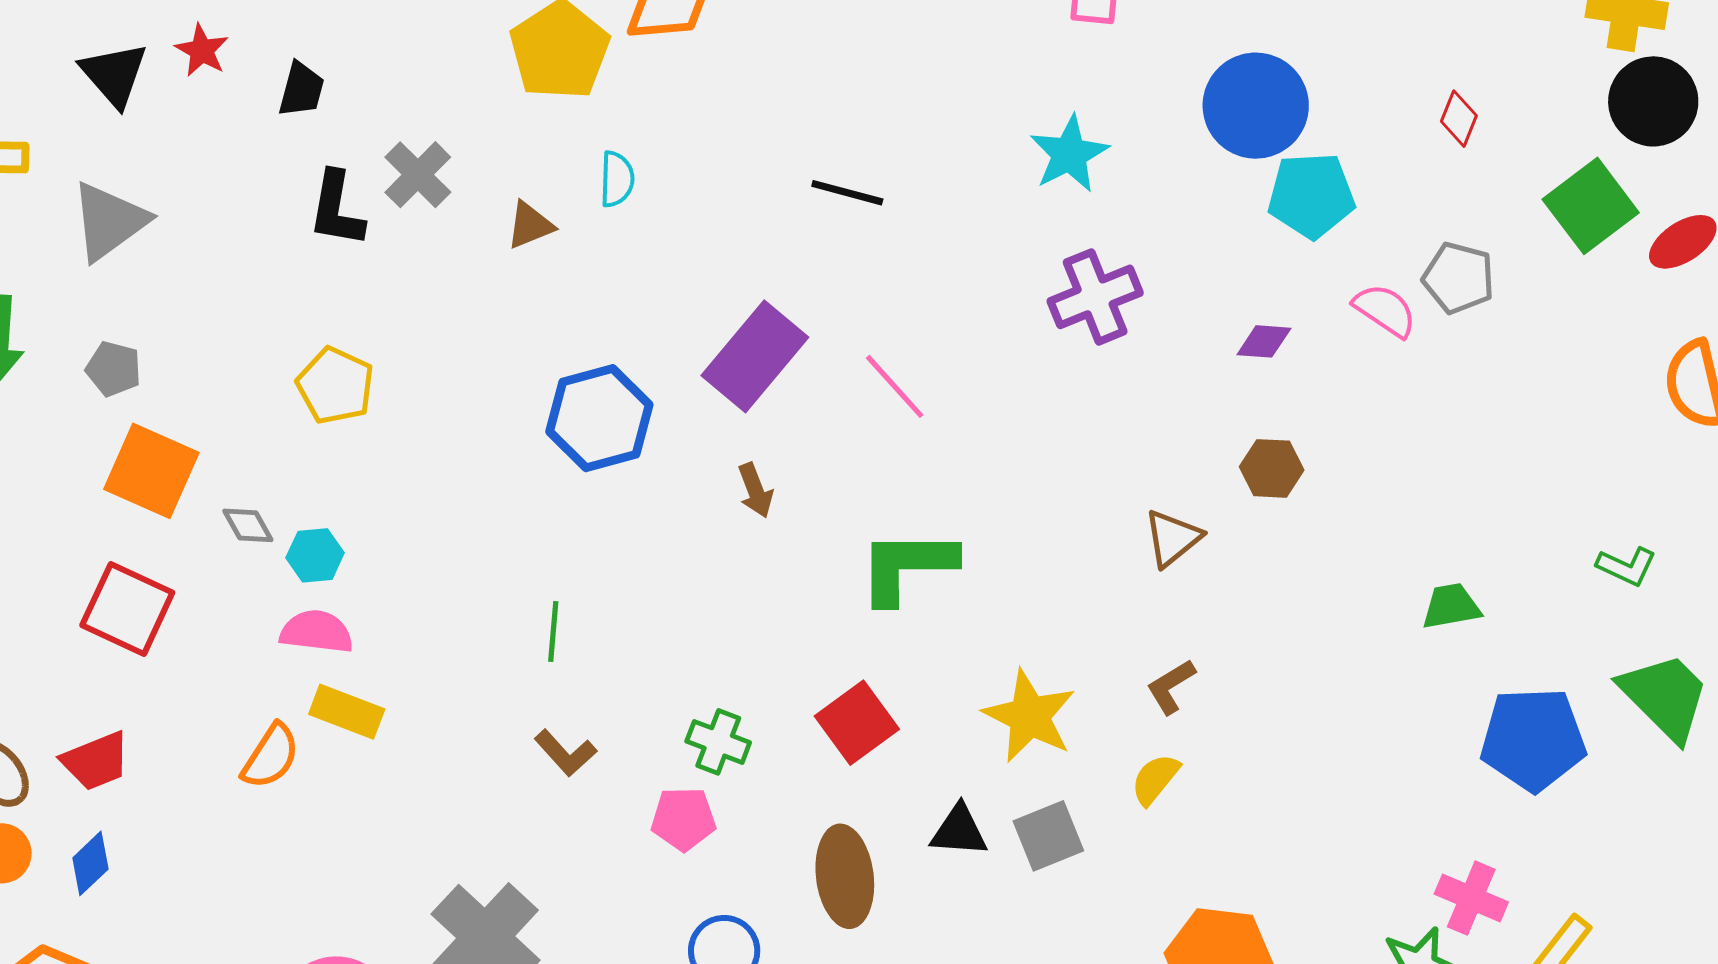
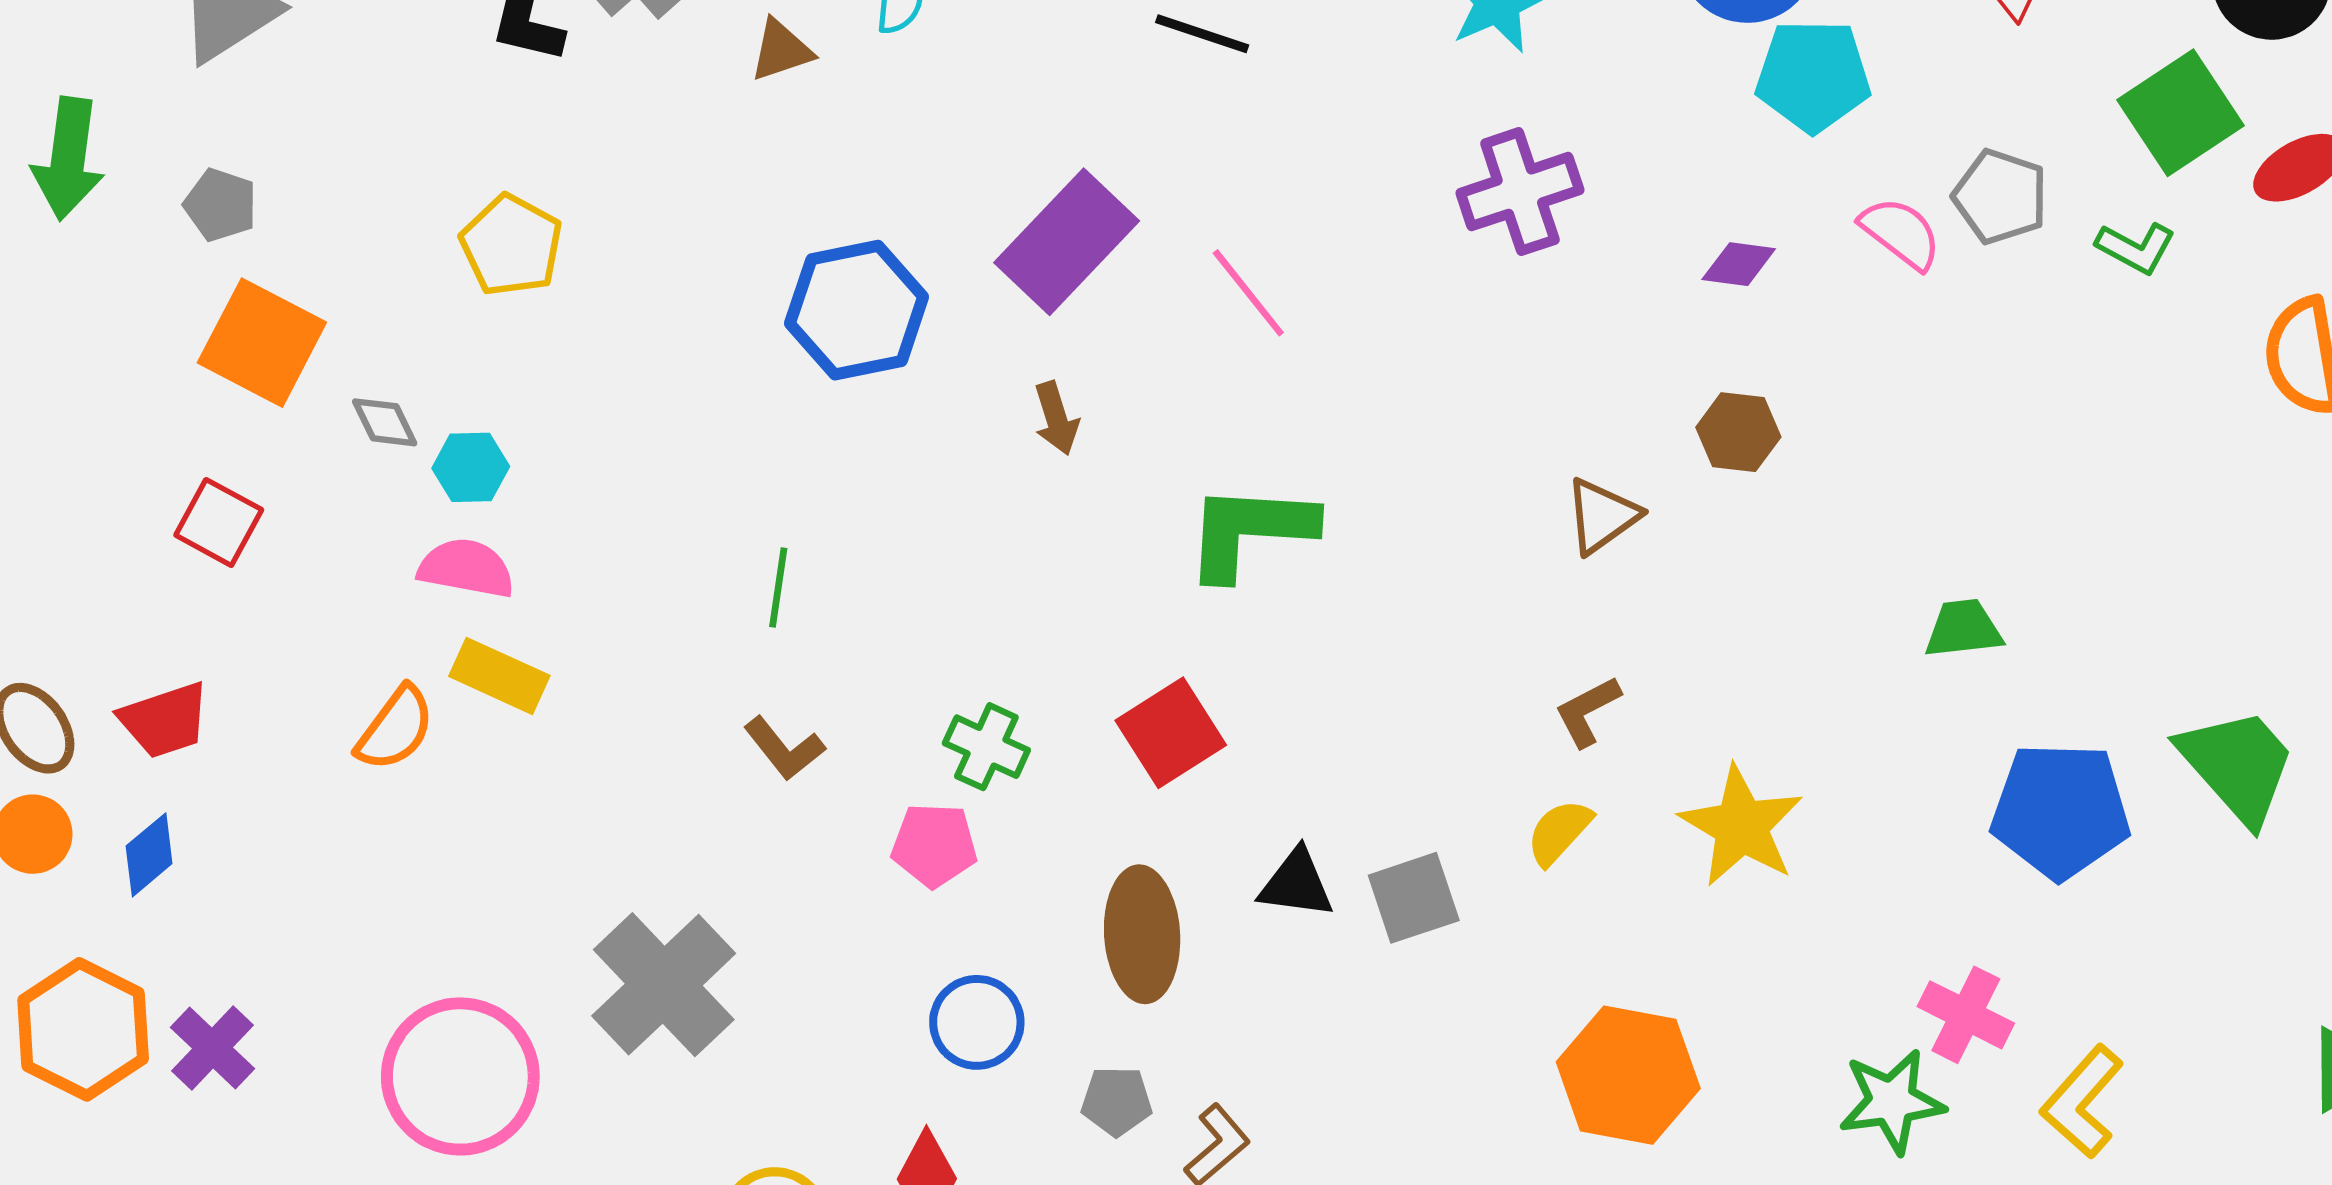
green L-shape: (1626, 566) -> (2136, 248), moved
red square: (127, 609) -> (219, 522), size x0.7
yellow star: (1029, 716) -> (1741, 826), moved

